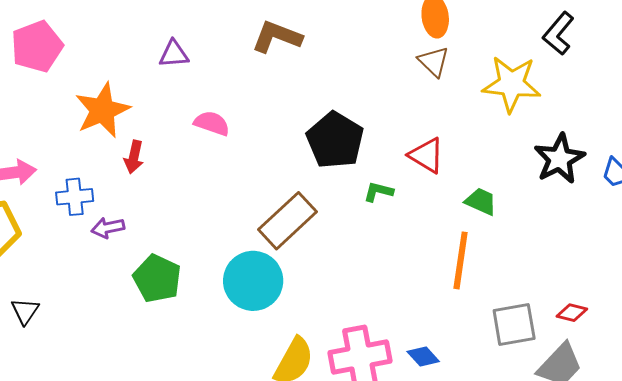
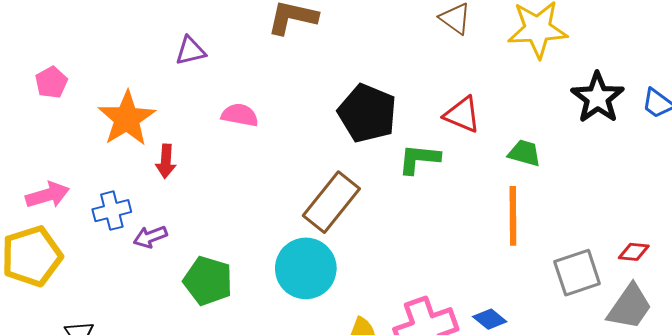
pink pentagon: (37, 46) -> (51, 82), moved, size x0.6
green L-shape: (378, 192) -> (419, 159), size x1.4

